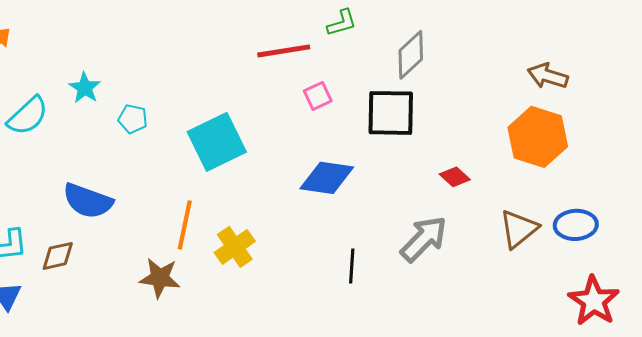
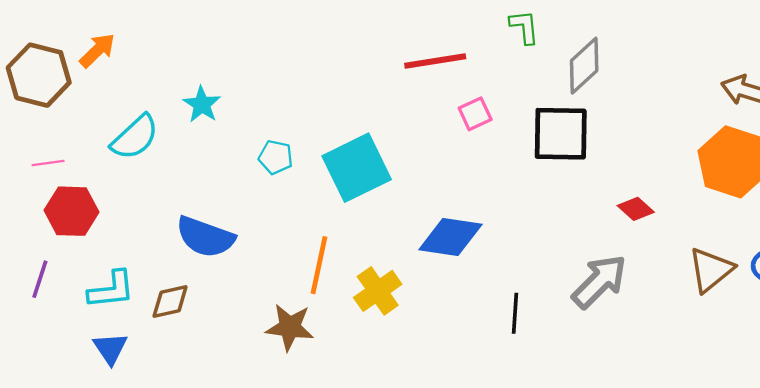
green L-shape: (342, 23) -> (524, 27), moved, turned -80
cyan pentagon: (133, 119) -> (276, 157), moved
blue diamond: (327, 178) -> (450, 237), moved

